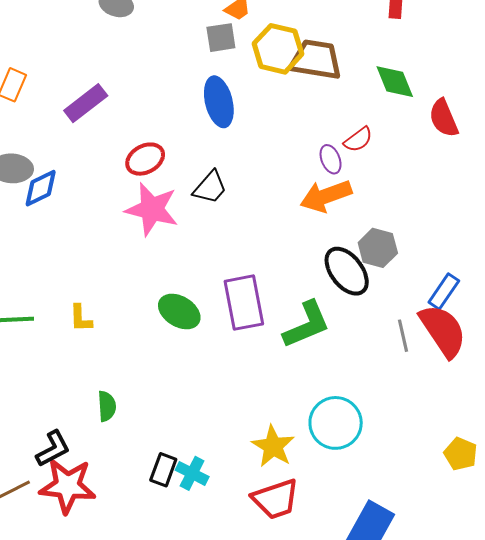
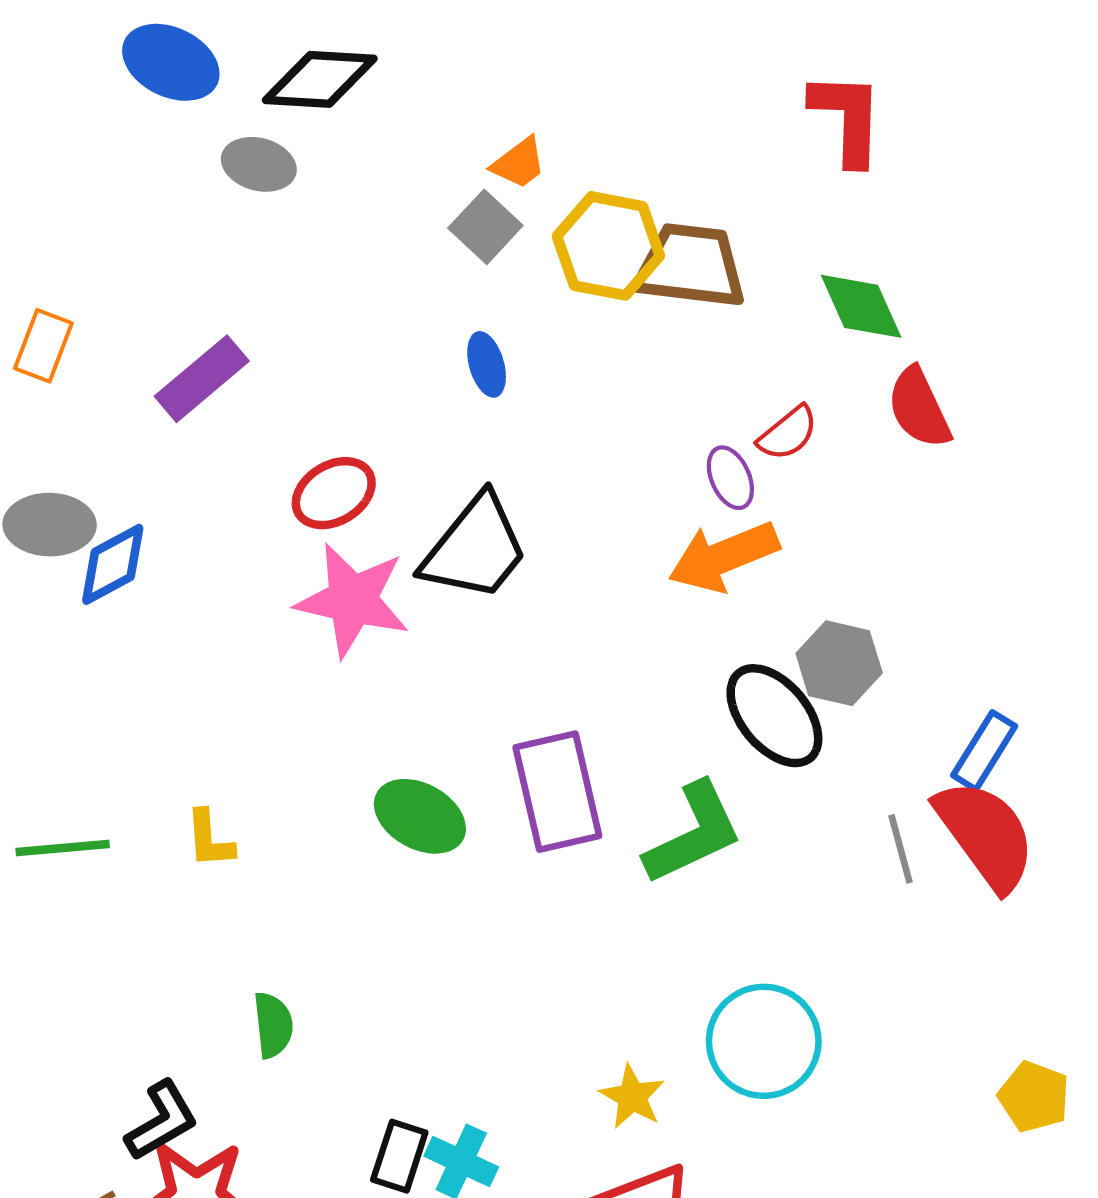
gray square: (221, 38) -> (485, 227), turned -36
blue ellipse: (219, 102) -> (487, 364), size x0.6
red semicircle: (444, 118) -> (919, 408), moved
black trapezoid: (210, 187) -> (475, 548), size x1.5
yellow star: (273, 446) -> (632, 1097), size x0.7

